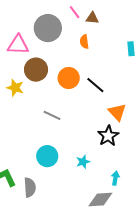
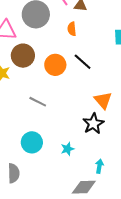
black line: (95, 85) -> (83, 62), moved

